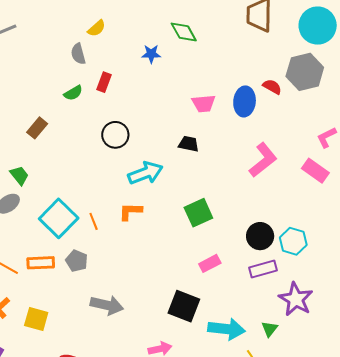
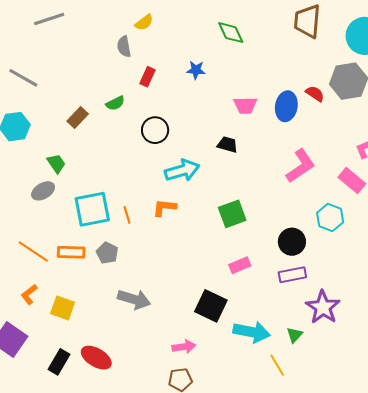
blue star: (151, 54) -> (196, 70), moved
green semicircle: (73, 93) -> (115, 103), moved
cyan square: (59, 218) -> (92, 209), turned 30
cyan hexagon: (293, 241) -> (330, 217), moved

